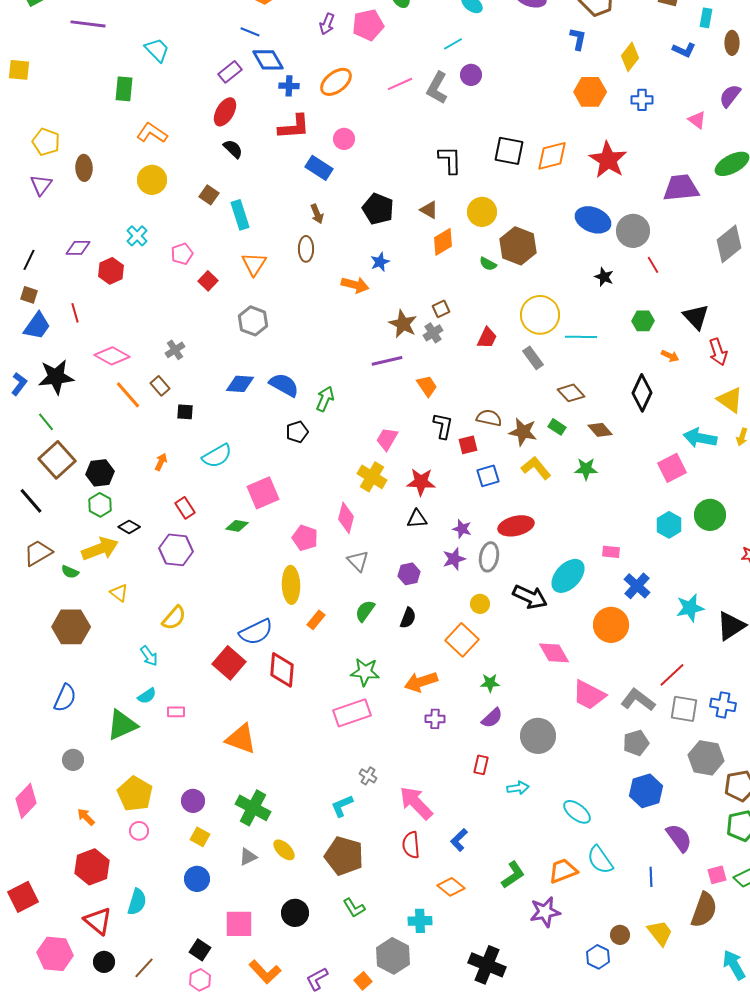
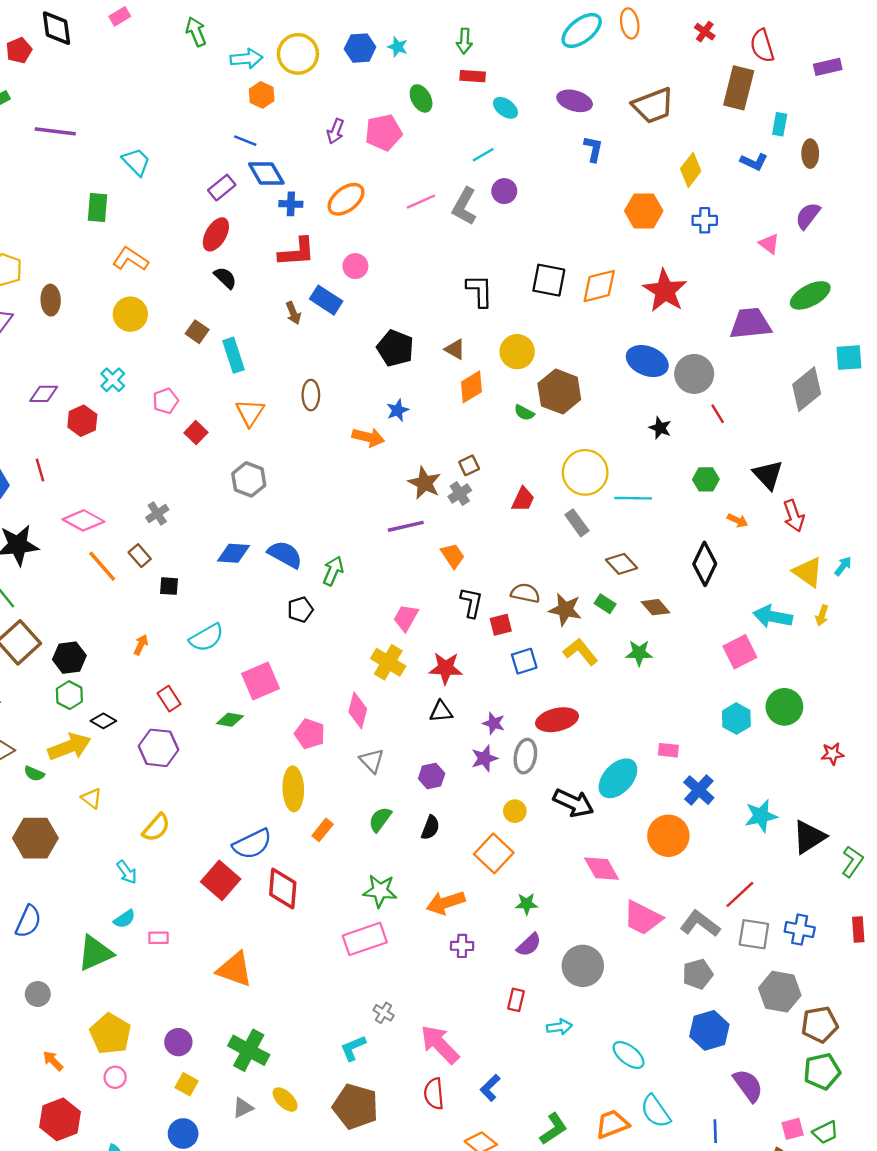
blue L-shape: (578, 39) -> (593, 149), moved
brown arrow: (317, 214) -> (293, 313), moved

